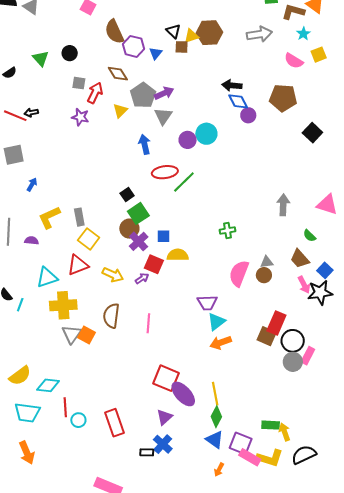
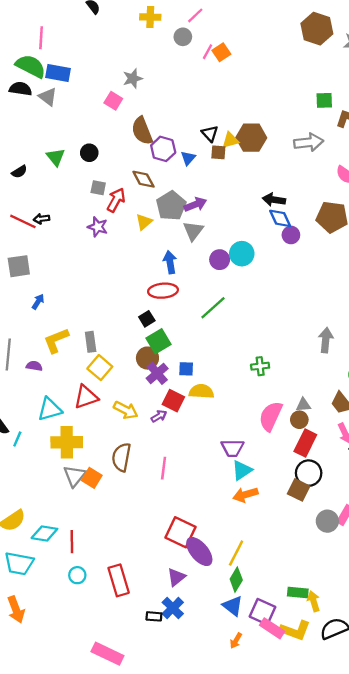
red ellipse: (165, 172) -> (163, 291), moved
red rectangle: (276, 323) -> (305, 443), moved
black circle: (293, 341) -> (309, 473), moved
yellow line: (215, 394) -> (236, 553), turned 35
red line: (65, 407) -> (72, 542), moved

